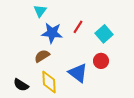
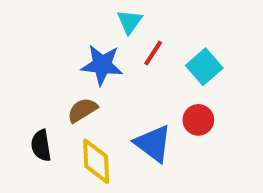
cyan triangle: (40, 11) -> (130, 22), moved
black semicircle: (21, 85) -> (41, 145), moved, turned 49

